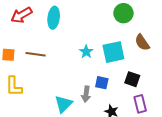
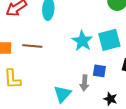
cyan star: (86, 52) -> (82, 41), size x1.5

